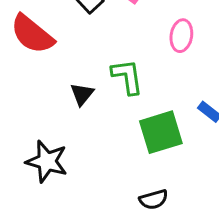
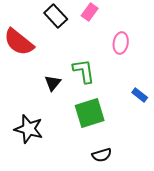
green square: (161, 132) -> (90, 113), moved

